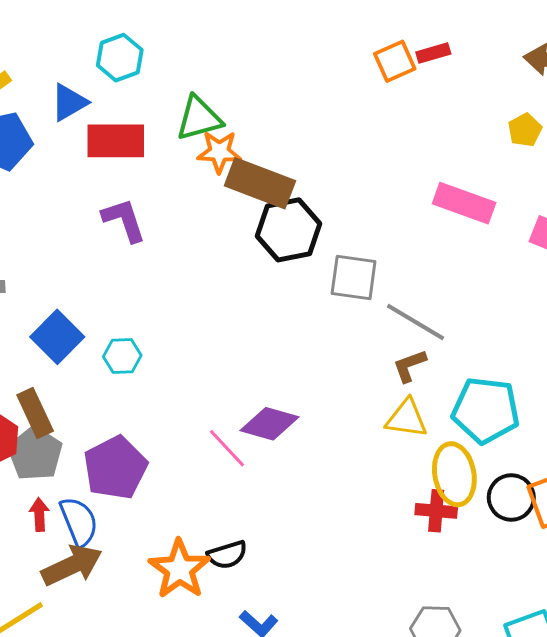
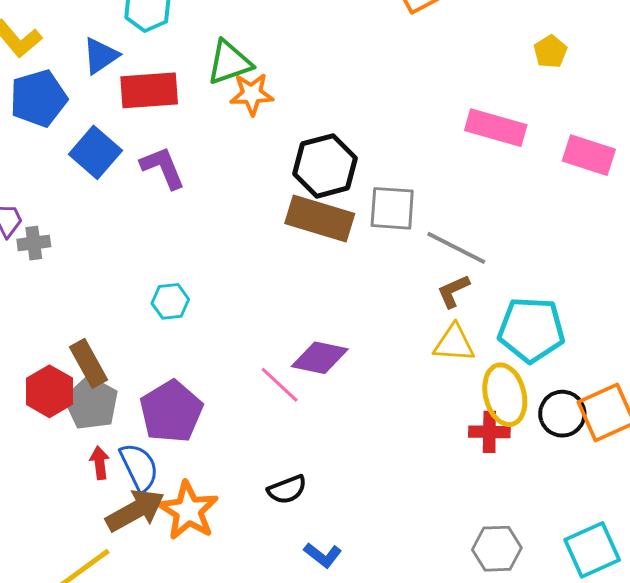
brown rectangle: (260, 183) -> (320, 218), moved
blue square: (57, 337) -> (95, 152), moved
orange star: (179, 569) -> (188, 511), moved

